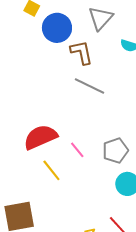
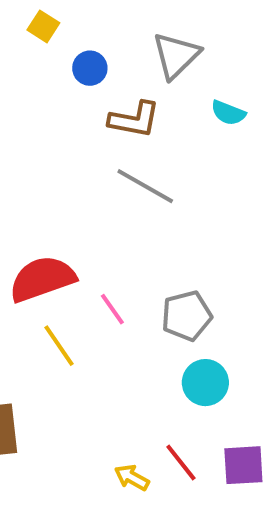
blue circle: (57, 28) -> (90, 68), size x0.6
brown L-shape: (81, 52) -> (134, 120), turned 108

